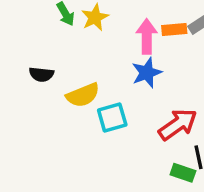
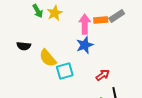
yellow semicircle: (83, 95) -> (48, 58), turned 72
red arrow: (178, 124) -> (103, 75), size x0.6

